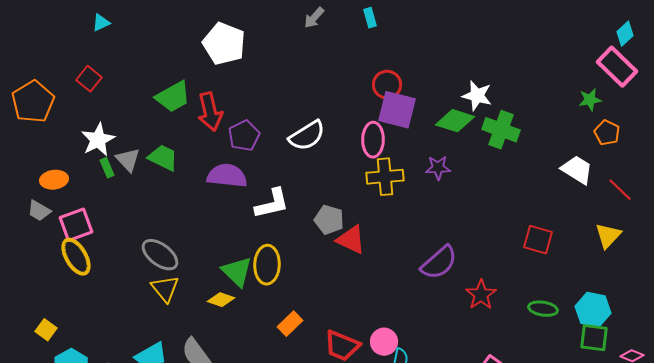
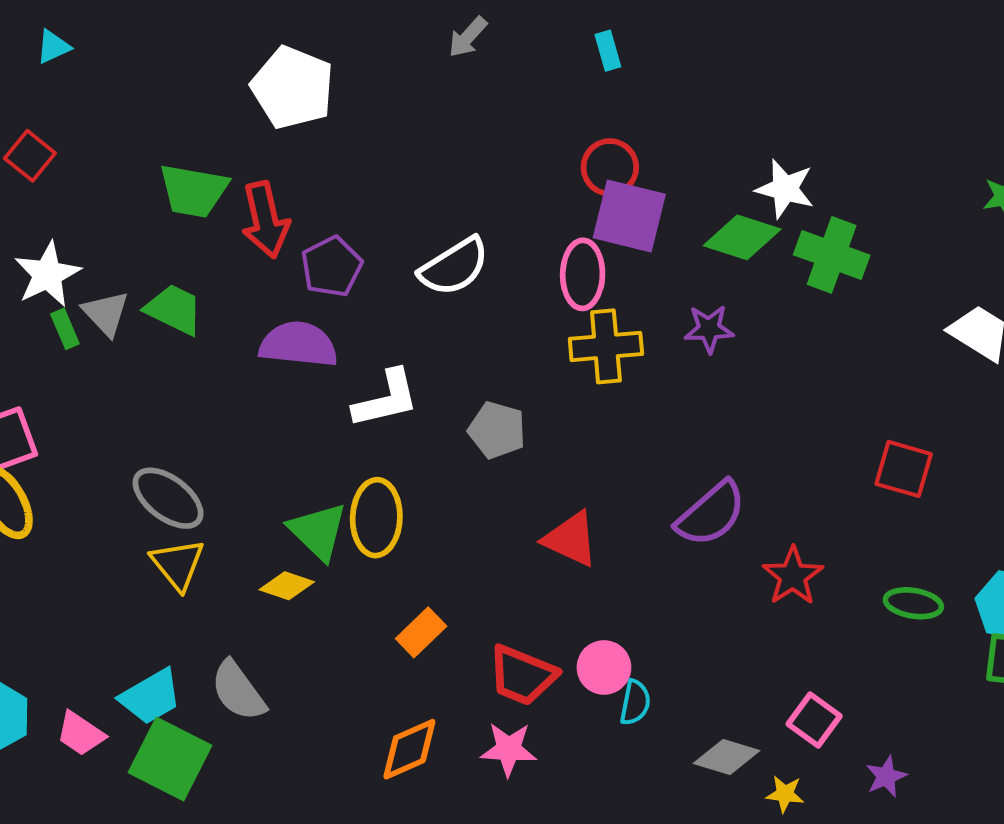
cyan rectangle: (370, 18) -> (608, 51), moved
green trapezoid: (173, 97) -> (193, 191), turned 39
red triangle: (351, 240) -> (571, 539), moved

